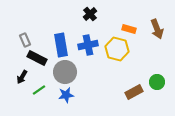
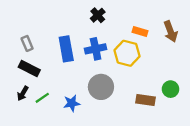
black rectangle: (37, 58) -> (29, 68), moved
gray circle: (65, 72) -> (101, 87), moved
black arrow: (22, 77) -> (23, 93), moved
brown rectangle: (134, 92) -> (146, 100), turned 36

